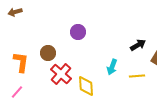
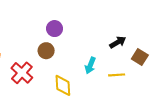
brown circle: (48, 53) -> (46, 51), moved
red cross: (61, 74) -> (22, 73), moved

